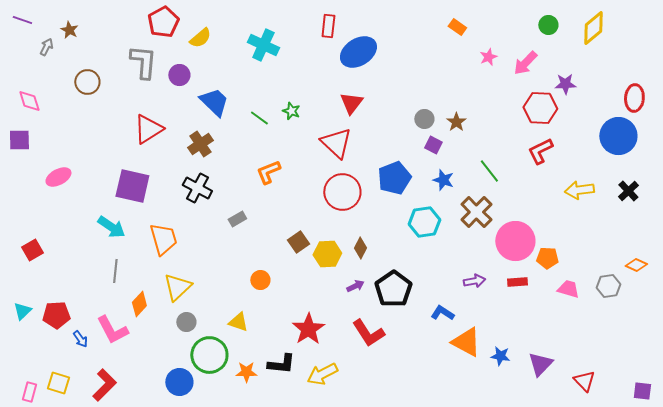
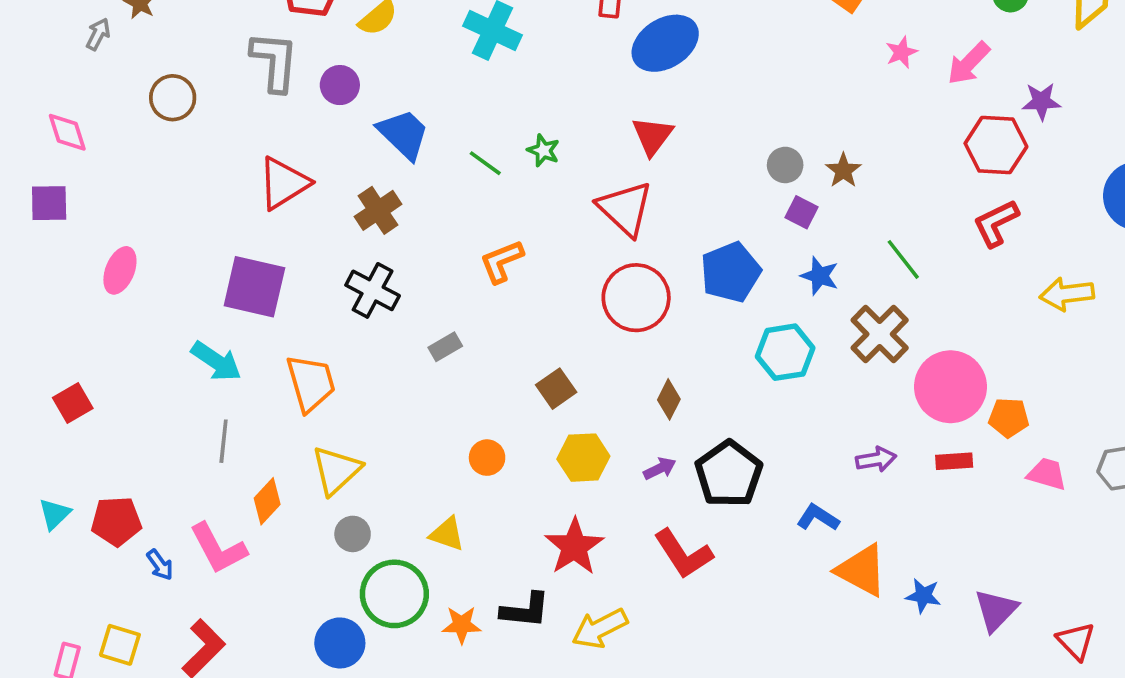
pink ellipse: (58, 177) -> (120, 270), turned -40
yellow hexagon: (327, 254) -> (583, 458), moved

